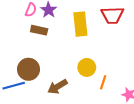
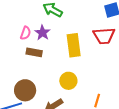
yellow circle: (87, 67) -> (68, 81), moved

